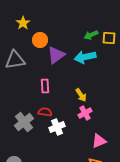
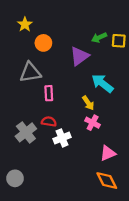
purple triangle: (56, 55) -> (79, 56), moved
cyan arrow: (85, 57) -> (102, 83), moved, turned 50
gray triangle: (15, 60) -> (30, 72), moved
pink cross: (85, 113) -> (93, 123), turned -32

